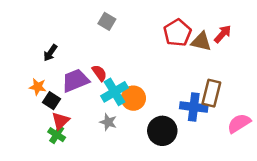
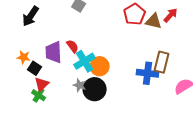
black arrow: (50, 53) -> (31, 16), moved, size x1.5
purple trapezoid: (75, 81) -> (54, 52), turned -70
black circle: (162, 131) -> (95, 89), moved

